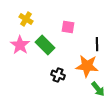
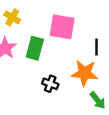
pink square: (68, 27) -> (62, 27), size x1.6
green rectangle: (45, 45) -> (35, 48), turned 60

